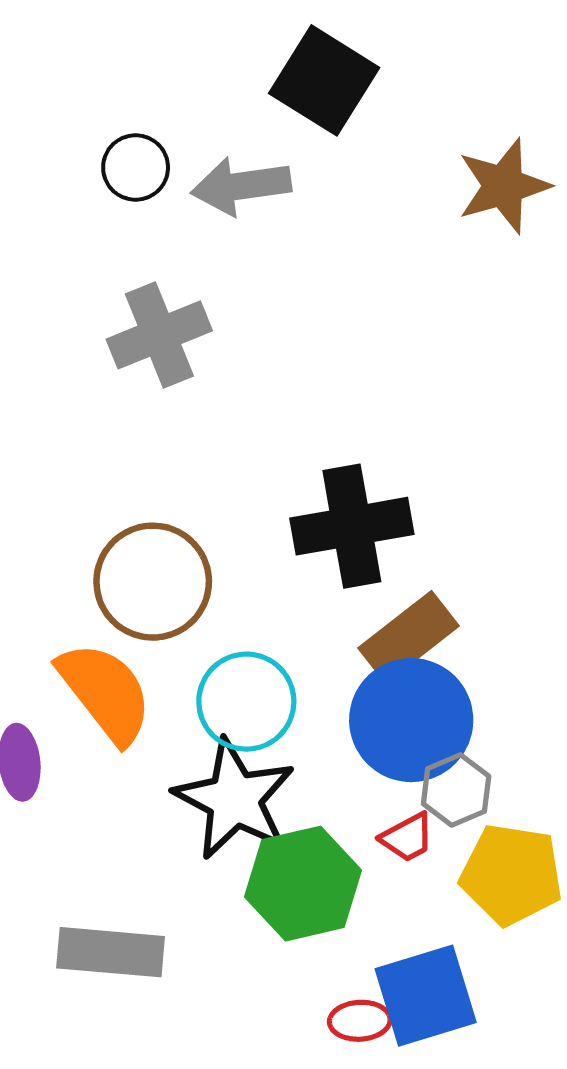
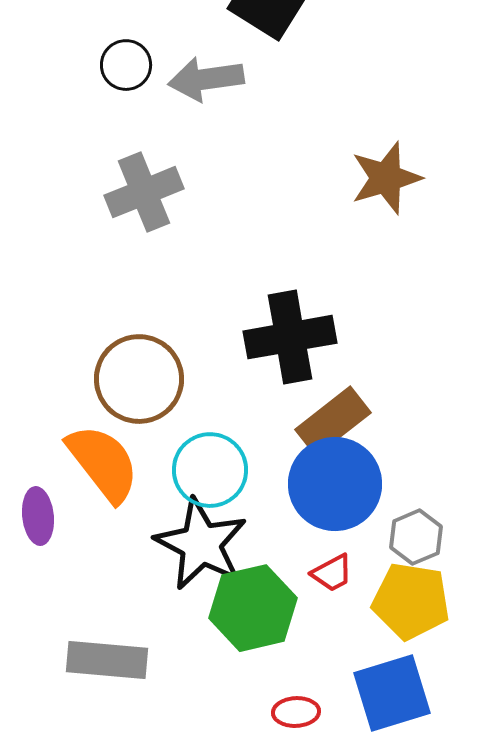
brown star: (504, 186) -> (386, 178), moved
gray hexagon: (456, 790) -> (416, 537), moved
blue square: (426, 996) -> (392, 693), moved

